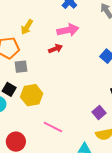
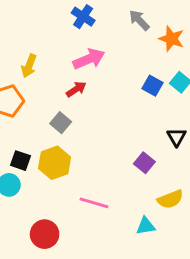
gray square: (21, 67) -> (61, 123), moved, turned -32
purple square: (99, 112) -> (144, 163), moved

